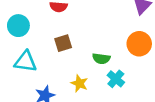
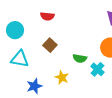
brown square: (63, 43) -> (50, 45), turned -32
cyan cross: (116, 79) -> (97, 69), moved

